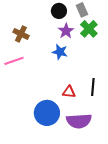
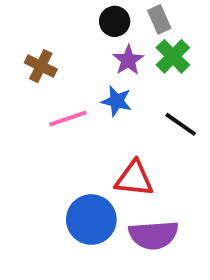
pink line: (14, 61) -> (68, 118), moved
black line: (93, 87) -> (181, 124), moved, turned -60
red triangle: (69, 92) -> (134, 179), size x1.5

